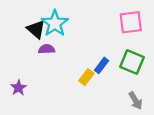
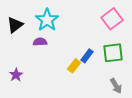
pink square: (131, 22) -> (112, 19), turned -30
black triangle: (36, 29) -> (15, 25), moved, turned 42
green square: (132, 62) -> (113, 53), turned -30

